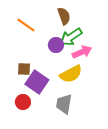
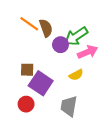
brown semicircle: (64, 16) -> (46, 28), moved
yellow semicircle: (71, 74) -> (76, 75), size x0.6

